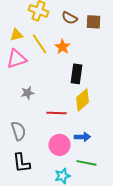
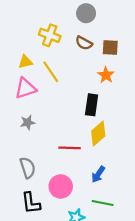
orange star: (62, 47) -> (106, 75), moved
gray star: (28, 93) -> (28, 122), moved
blue arrow: (82, 137) -> (98, 174), turned 126
pink circle: (60, 145) -> (61, 186), moved

